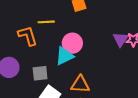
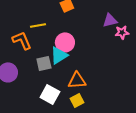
purple triangle: (121, 39) -> (110, 20), moved, turned 49
gray square: (40, 73) -> (44, 63), moved

